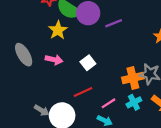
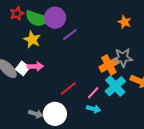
purple line: (114, 23) -> (70, 35), moved
white square: (88, 63) -> (22, 68), moved
cyan cross: (134, 102) -> (115, 86), size x1.5

